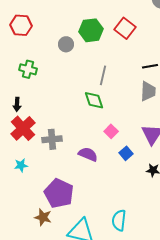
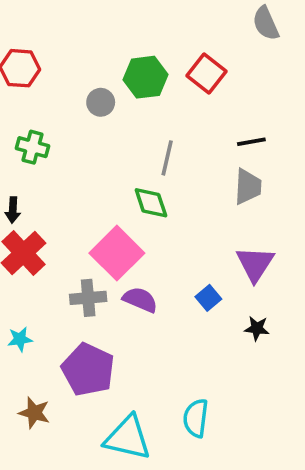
pink square: (111, 131) -> (117, 253), moved, size x2.0
gray cross: (52, 139) -> (88, 298), moved
cyan star: (21, 165) -> (20, 339), moved
brown star: (43, 217) -> (34, 413), moved

